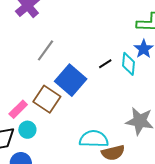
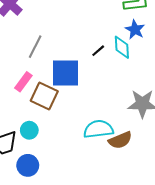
blue square: (71, 80) -> (66, 73), turned -32
pink rectangle: (18, 109) -> (23, 82), moved

